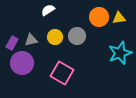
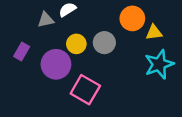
yellow triangle: (119, 18) -> (154, 32), moved
gray triangle: (31, 40) -> (46, 20), moved
purple circle: (22, 63) -> (56, 64), moved

